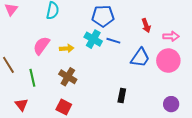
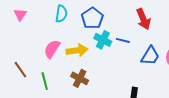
blue pentagon: (103, 16) -> (92, 18), moved, turned -30
red arrow: (146, 25) -> (143, 19), moved, size x1.5
yellow arrow: (67, 48) -> (77, 50), size x1.5

